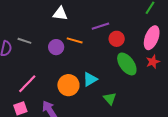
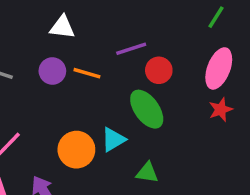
purple circle: (56, 47) -> (52, 71), moved
green ellipse: (127, 64) -> (147, 109), moved
green triangle: (110, 99) -> (147, 173), turned -40

